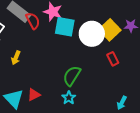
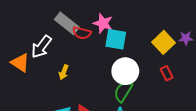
red semicircle: (33, 21) -> (82, 33), turned 132
white circle: (92, 34) -> (125, 71), moved

